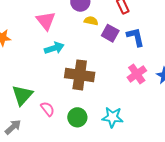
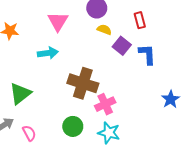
cyan arrow: (54, 48) -> (48, 53), moved
pink cross: (137, 74) -> (105, 104), moved
pink semicircle: (48, 109) -> (29, 133), moved

